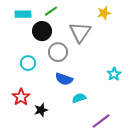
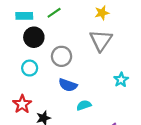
yellow star: (104, 13) -> (102, 13), moved
black circle: (42, 31) -> (34, 37), moved
gray triangle: (80, 32) -> (101, 40), moved

